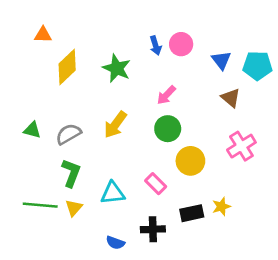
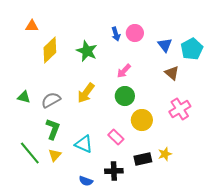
cyan pentagon: (258, 66) -> (192, 49), turned -30
cyan triangle: (113, 193) -> (84, 144), turned 30
green line: (40, 205) -> (30, 153), turned 45

